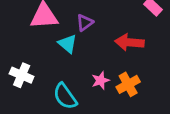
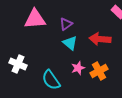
cyan triangle: (68, 44) -> (70, 43), moved

